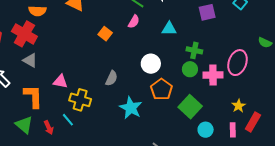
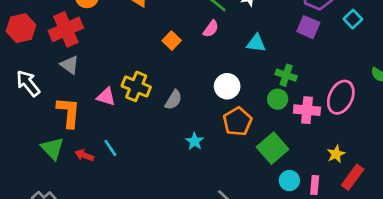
purple square: (207, 12) -> (308, 27), turned 30
red cross: (24, 34) -> (66, 29), turned 30
yellow cross: (80, 100) -> (136, 86), moved
cyan star: (131, 108) -> (195, 141), size x0.6
red arrow: (49, 127) -> (84, 155), turned 128
pink rectangle: (233, 130) -> (315, 185), moved

